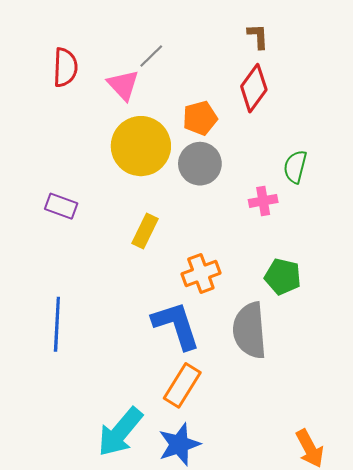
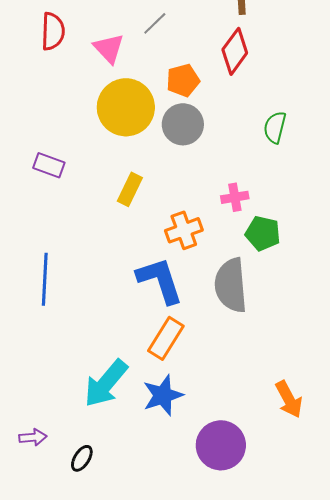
gray line: (151, 56) -> (155, 23), moved
pink cross: (263, 201) -> (235, 197), moved

